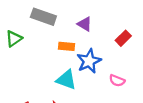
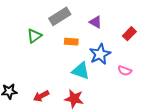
gray rectangle: (43, 17) -> (60, 16), turned -50
orange rectangle: (67, 46) -> (71, 42), moved

